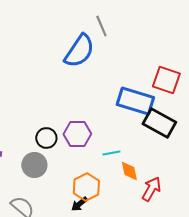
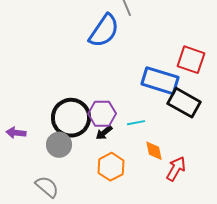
black circle: (46, 138) -> (71, 118), size x1.8
cyan line: (111, 153) -> (136, 123), moved
black arrow: (79, 204) -> (104, 133), moved

